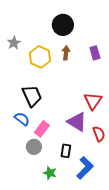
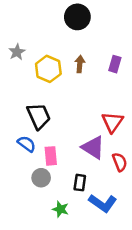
black circle: (63, 25) -> (77, 17), moved
purple rectangle: (95, 53) -> (115, 64), turned 32
pink rectangle: (42, 129) -> (51, 156), turned -42
blue L-shape: (85, 168) -> (103, 203), turned 80

